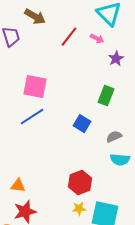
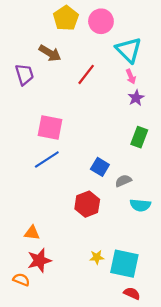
pink arrow: (97, 39) -> (131, 77), moved, turned 40
green rectangle: (106, 96) -> (139, 137), moved
gray semicircle: (114, 137) -> (123, 181), moved
red hexagon: (80, 183) -> (87, 204), moved

